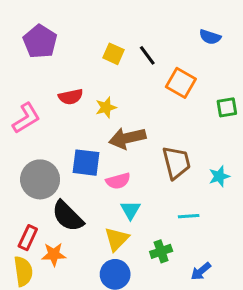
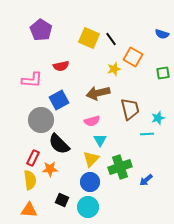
blue semicircle: (210, 37) -> (162, 34), moved
yellow square: (114, 54) -> (89, 38), size x1.5
yellow star: (106, 107) -> (114, 69), moved
pink L-shape: (26, 118) -> (32, 80), turned 35
blue square: (86, 163) -> (59, 100), moved, turned -36
cyan line: (189, 216) -> (147, 134), moved
green cross: (161, 251) -> (120, 167), size x1.6

